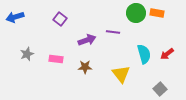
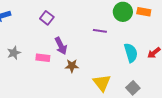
purple arrow: (87, 40) -> (61, 46), moved, turned 84
yellow triangle: (121, 74) -> (102, 83), moved
gray square: (160, 89) -> (133, 88), moved

